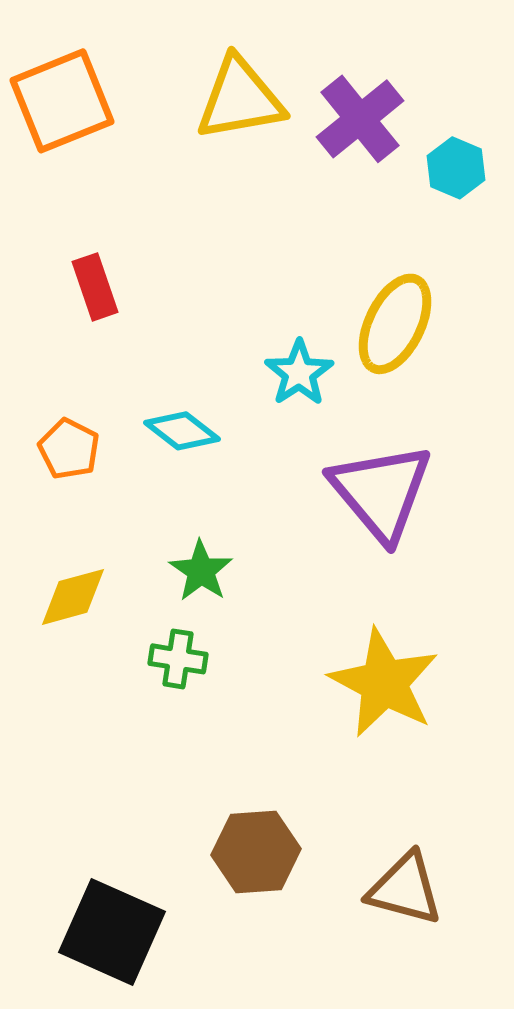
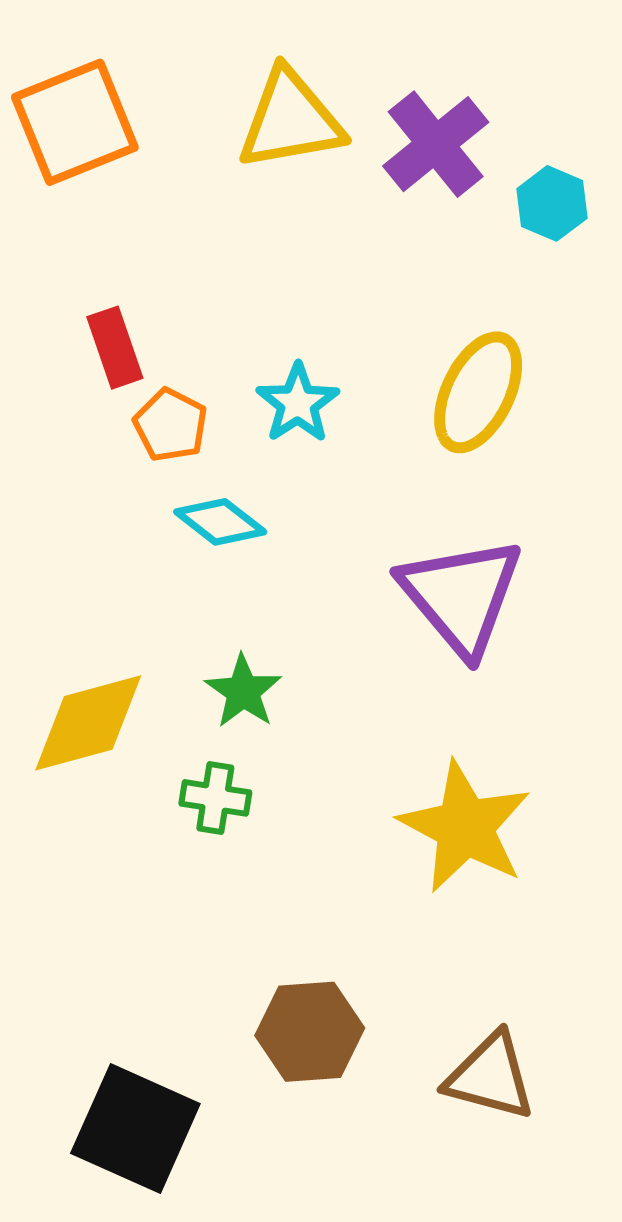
cyan star: (299, 373) -> (298, 403), moved
orange pentagon: (69, 449) -> (171, 425), moved
yellow diamond: (73, 597) -> (88, 723), size x1.4

